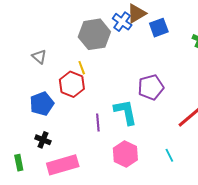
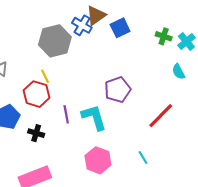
purple line: (98, 123) -> (66, 114), moved
black cross: (43, 140) -> (36, 133), moved

